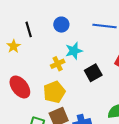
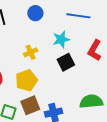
cyan star: (74, 51) -> (61, 39), moved

